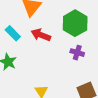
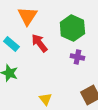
red arrow: (41, 35) -> (39, 43), turned 36

